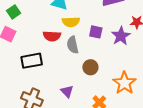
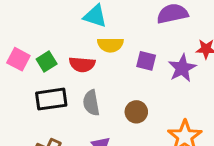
green square: (14, 12) -> (47, 62), moved
gray semicircle: (73, 45) -> (91, 103), moved

